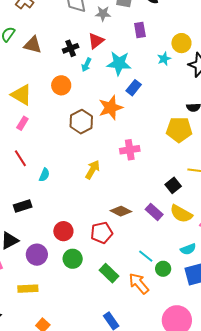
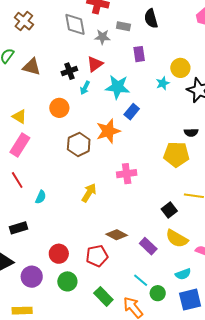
yellow triangle: (21, 95) -> (19, 117), size x0.7
pink rectangle: (22, 123) -> (20, 145), size x1.6
purple rectangle: (154, 212) -> (148, 246), moved

